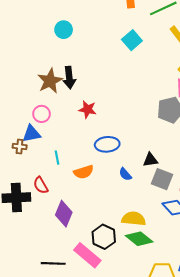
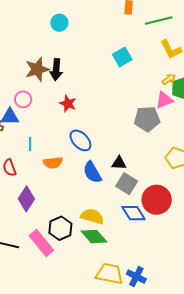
cyan square: (132, 40) -> (122, 57), moved
blue ellipse: (107, 144) -> (80, 140), turned 40
blue semicircle: (125, 174) -> (92, 172), size x1.6

